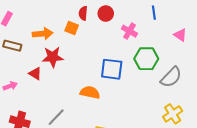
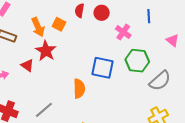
orange square: (72, 28) -> (59, 24), moved
orange arrow: (43, 34) -> (38, 27), turned 66
red star: (53, 57) -> (46, 51), turned 30
orange semicircle: (90, 92) -> (79, 89), turned 72

